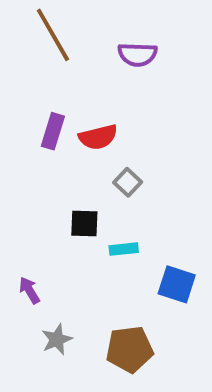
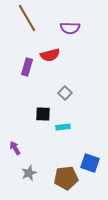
red semicircle: (98, 137) -> (50, 55), moved
blue square: (177, 284) -> (90, 163), moved

